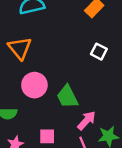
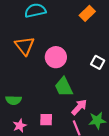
white square: (99, 52) -> (98, 62), moved
pink circle: (34, 85) -> (56, 57), moved

